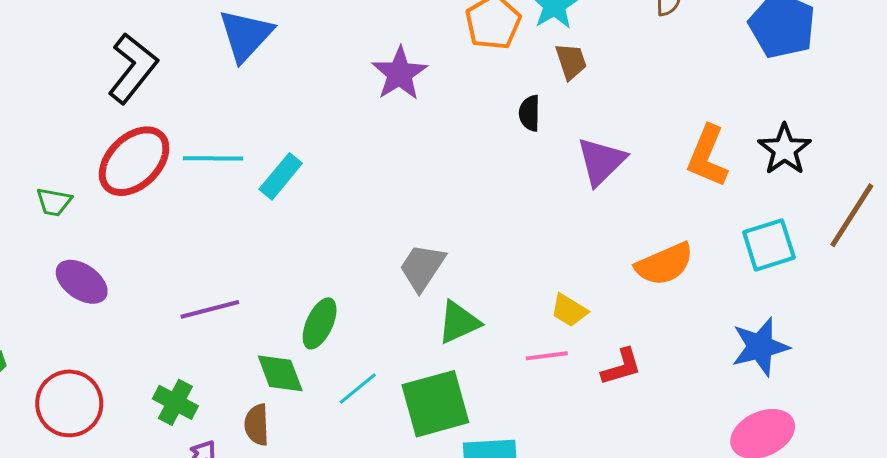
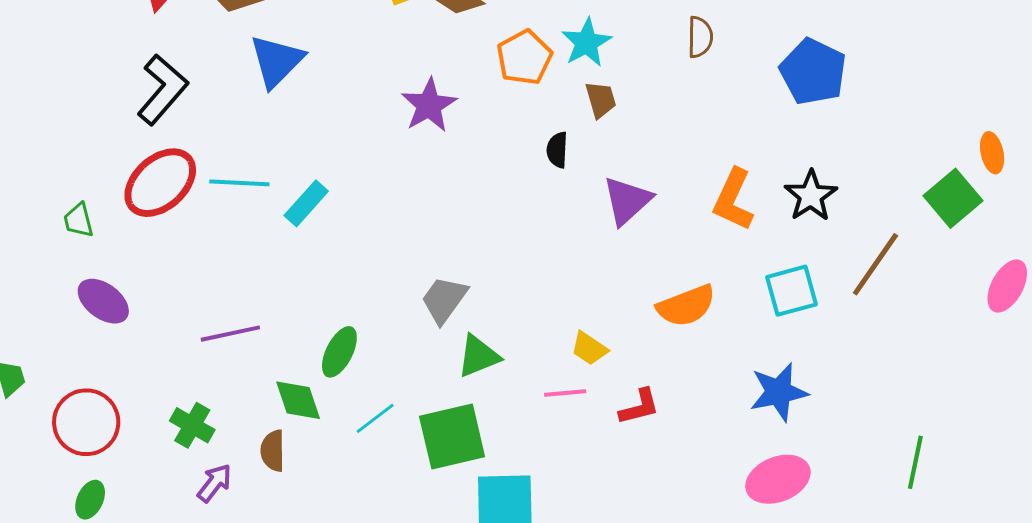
green trapezoid: (54, 202) -> (79, 220), turned 63

